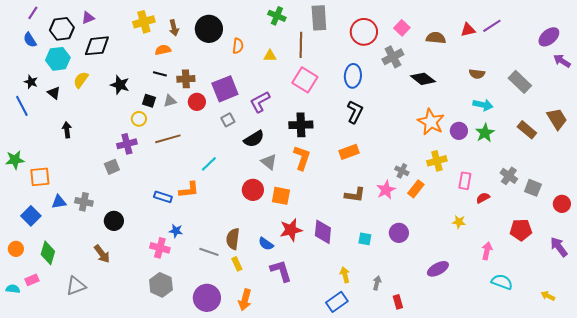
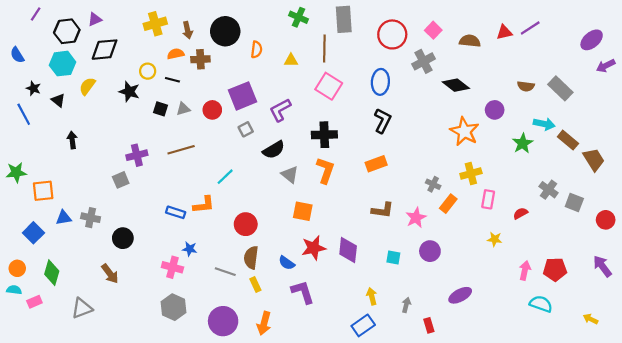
blue semicircle: (30, 40) -> (17, 55), moved
purple arrow: (562, 61) -> (606, 66), turned -60
brown semicircle: (477, 74) -> (526, 86), moved
brown cross: (186, 79) -> (200, 59), moved
cyan arrow: (483, 105) -> (544, 124), moved
yellow circle: (139, 119) -> (148, 71), moved
brown trapezoid: (557, 119) -> (594, 159), moved
purple circle: (459, 131) -> (495, 110), moved
pink rectangle: (465, 181) -> (488, 199), moved
red circle: (253, 190) -> (246, 224), moved
pink star: (386, 190) -> (416, 218), moved
red pentagon: (521, 230) -> (555, 269), moved
purple ellipse: (438, 269) -> (460, 295), moved
cyan semicircle: (13, 289) -> (14, 290), moved

